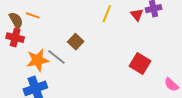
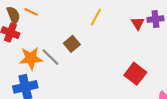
yellow line: (107, 14) -> (96, 17), moved

